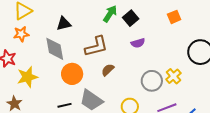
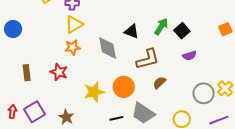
black triangle: (64, 24) -> (132, 31), moved, turned 35
gray diamond: (55, 49) -> (108, 48), moved
yellow star: (27, 77) -> (94, 92), moved

